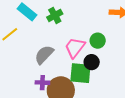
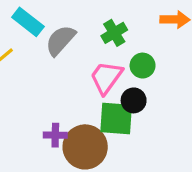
green cross: (55, 15) -> (114, 33), moved
gray semicircle: (44, 55) -> (60, 40), moved

